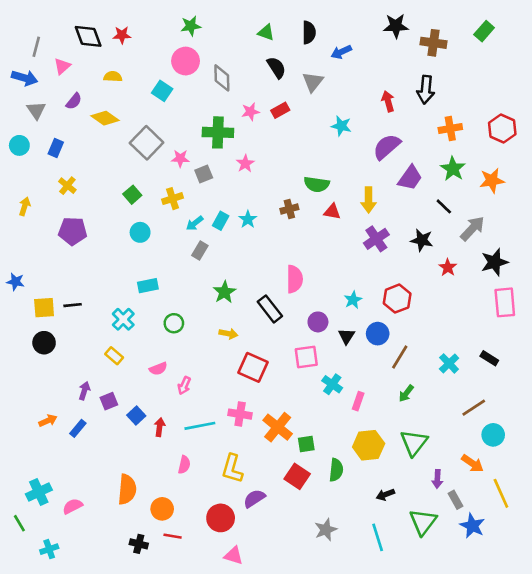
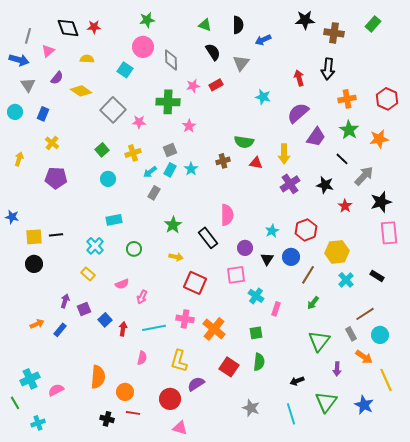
gray square: (204, 174) -> (170, 150), moved
green square: (306, 444) -> (256, 333), moved
yellow hexagon: (369, 445) -> (337, 252), moved
gray rectangle: (456, 500) -> (351, 334), moved
gray star: (326, 530) -> (251, 408), turned -30

